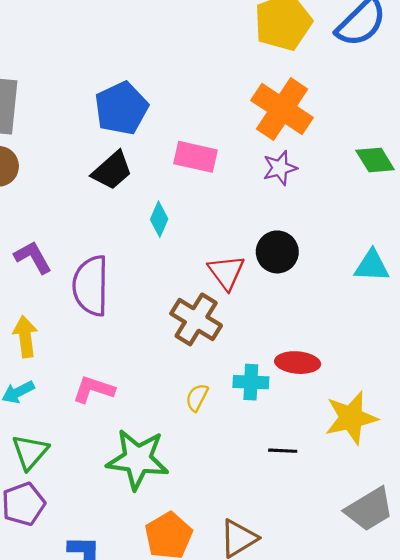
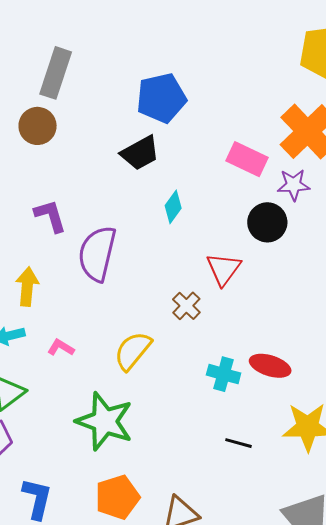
pink rectangle: (195, 157) -> (247, 159), moved
black circle: (277, 252) -> (267, 222), moved
brown cross: (196, 319) -> (186, 306), size x0.6
pink L-shape: (94, 389) -> (61, 348), moved, size x0.7
yellow semicircle: (197, 397) -> (133, 351), moved, size x1.6

